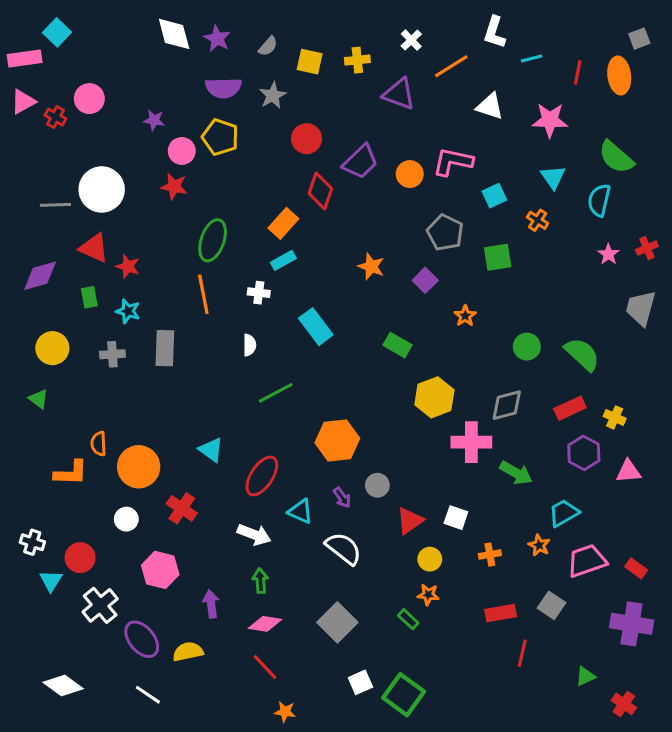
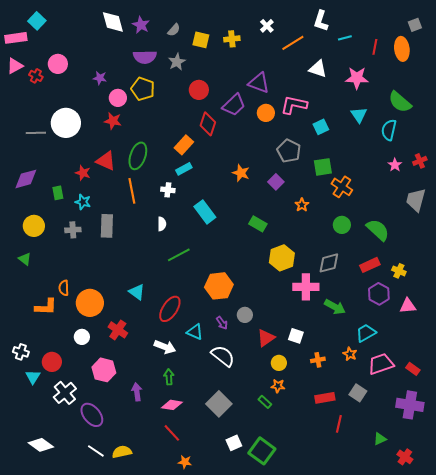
purple triangle: (399, 94) -> (259, 83), moved
orange cross: (538, 220) -> (342, 187), moved, size x1.5
red triangle: (94, 248) -> (106, 161), moved
yellow semicircle: (188, 652) -> (122, 452), moved

